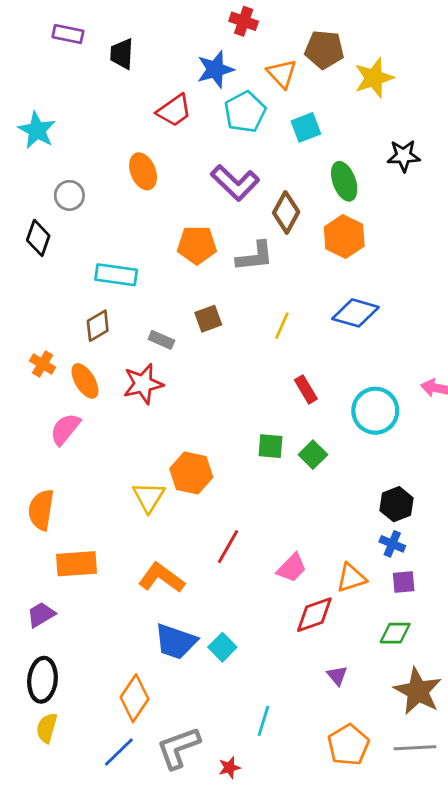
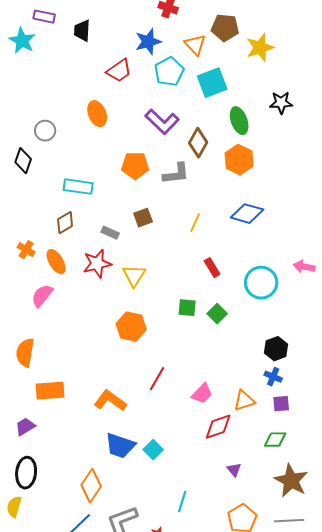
cyan square: (306, 127) -> (212, 83), size x1.4
cyan star: (37, 130) -> (22, 41), moved
yellow triangle: (149, 497) -> (134, 276), moved
yellow semicircle: (47, 728) -> (14, 507), moved

